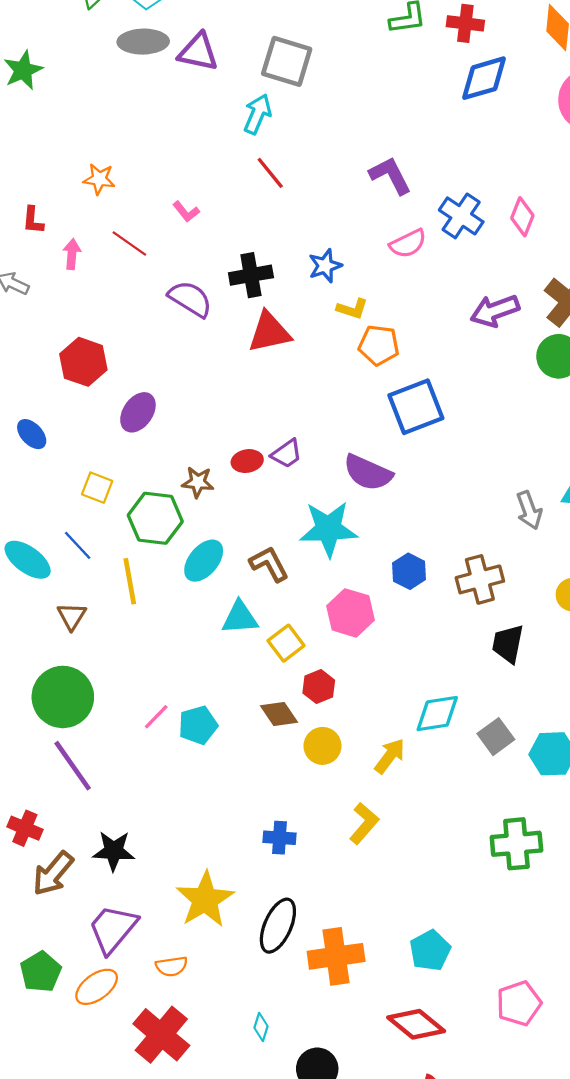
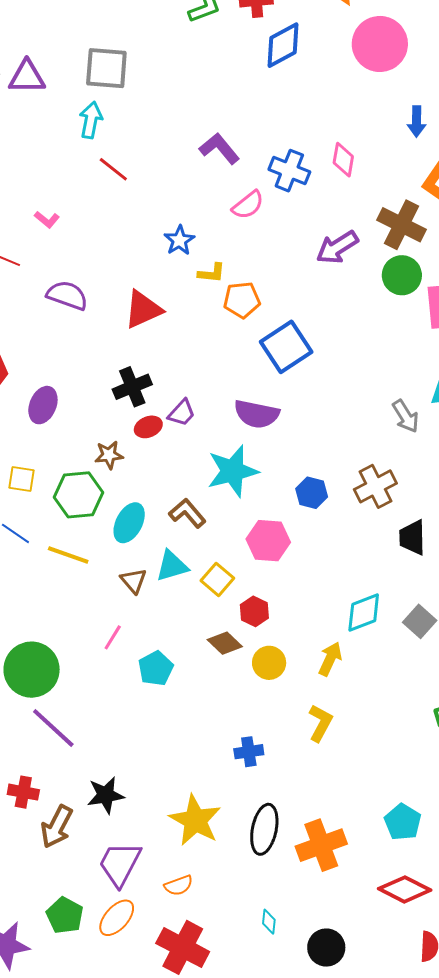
black cross: (251, 275) -> (132, 387), moved
yellow line: (130, 581) -> (68, 555), turned -48
brown triangle: (72, 616) -> (134, 581), moved
pink line: (156, 717) -> (113, 637), moved

